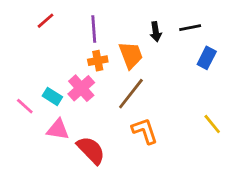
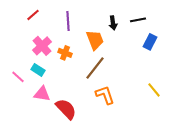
orange cross: (98, 61) -> (65, 53), moved, turned 32
pink cross: (81, 88) -> (42, 46), moved

